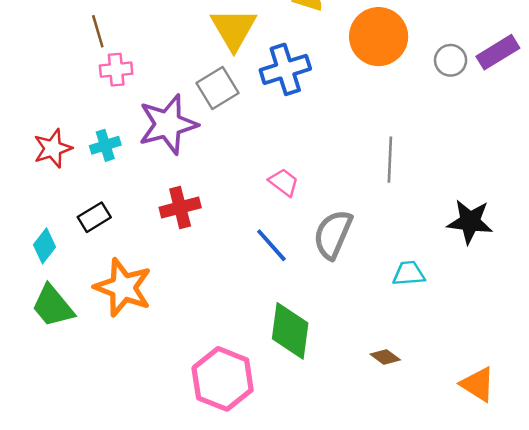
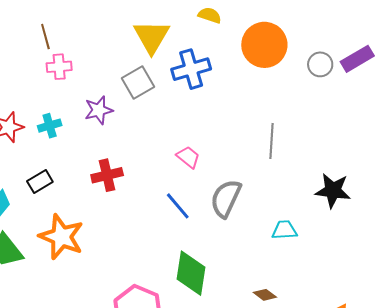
purple star: (168, 124) -> (99, 110), size x0.6

